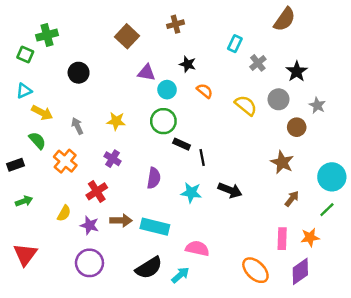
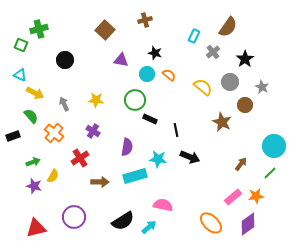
brown semicircle: (285, 19) -> (228, 27), moved
cyan circle: (167, 90) -> (147, 74), moved
cyan triangle: (24, 91) -> (20, 75), turned 48
black line: (202, 157) -> (176, 130), moved
brown star: (282, 162) -> (222, 122), moved
green arrow: (24, 201) -> (33, 162), moved
purple star: (89, 225) -> (34, 186), moved
cyan rectangle: (155, 227) -> (135, 176), moved, turned -30
pink rectangle: (282, 239) -> (233, 197), turned 48
red triangle: (25, 254) -> (36, 228), moved, turned 40

